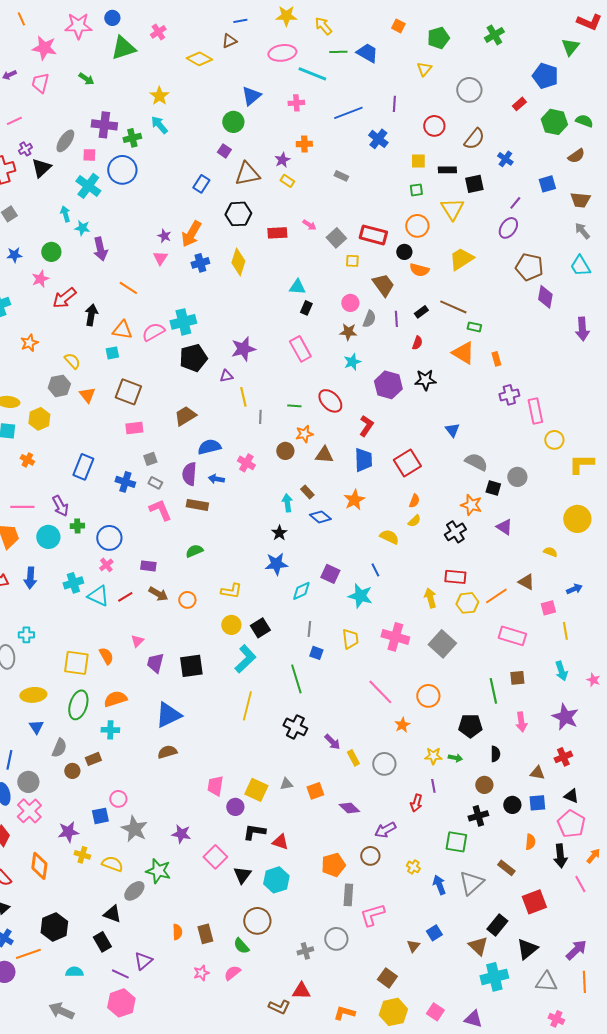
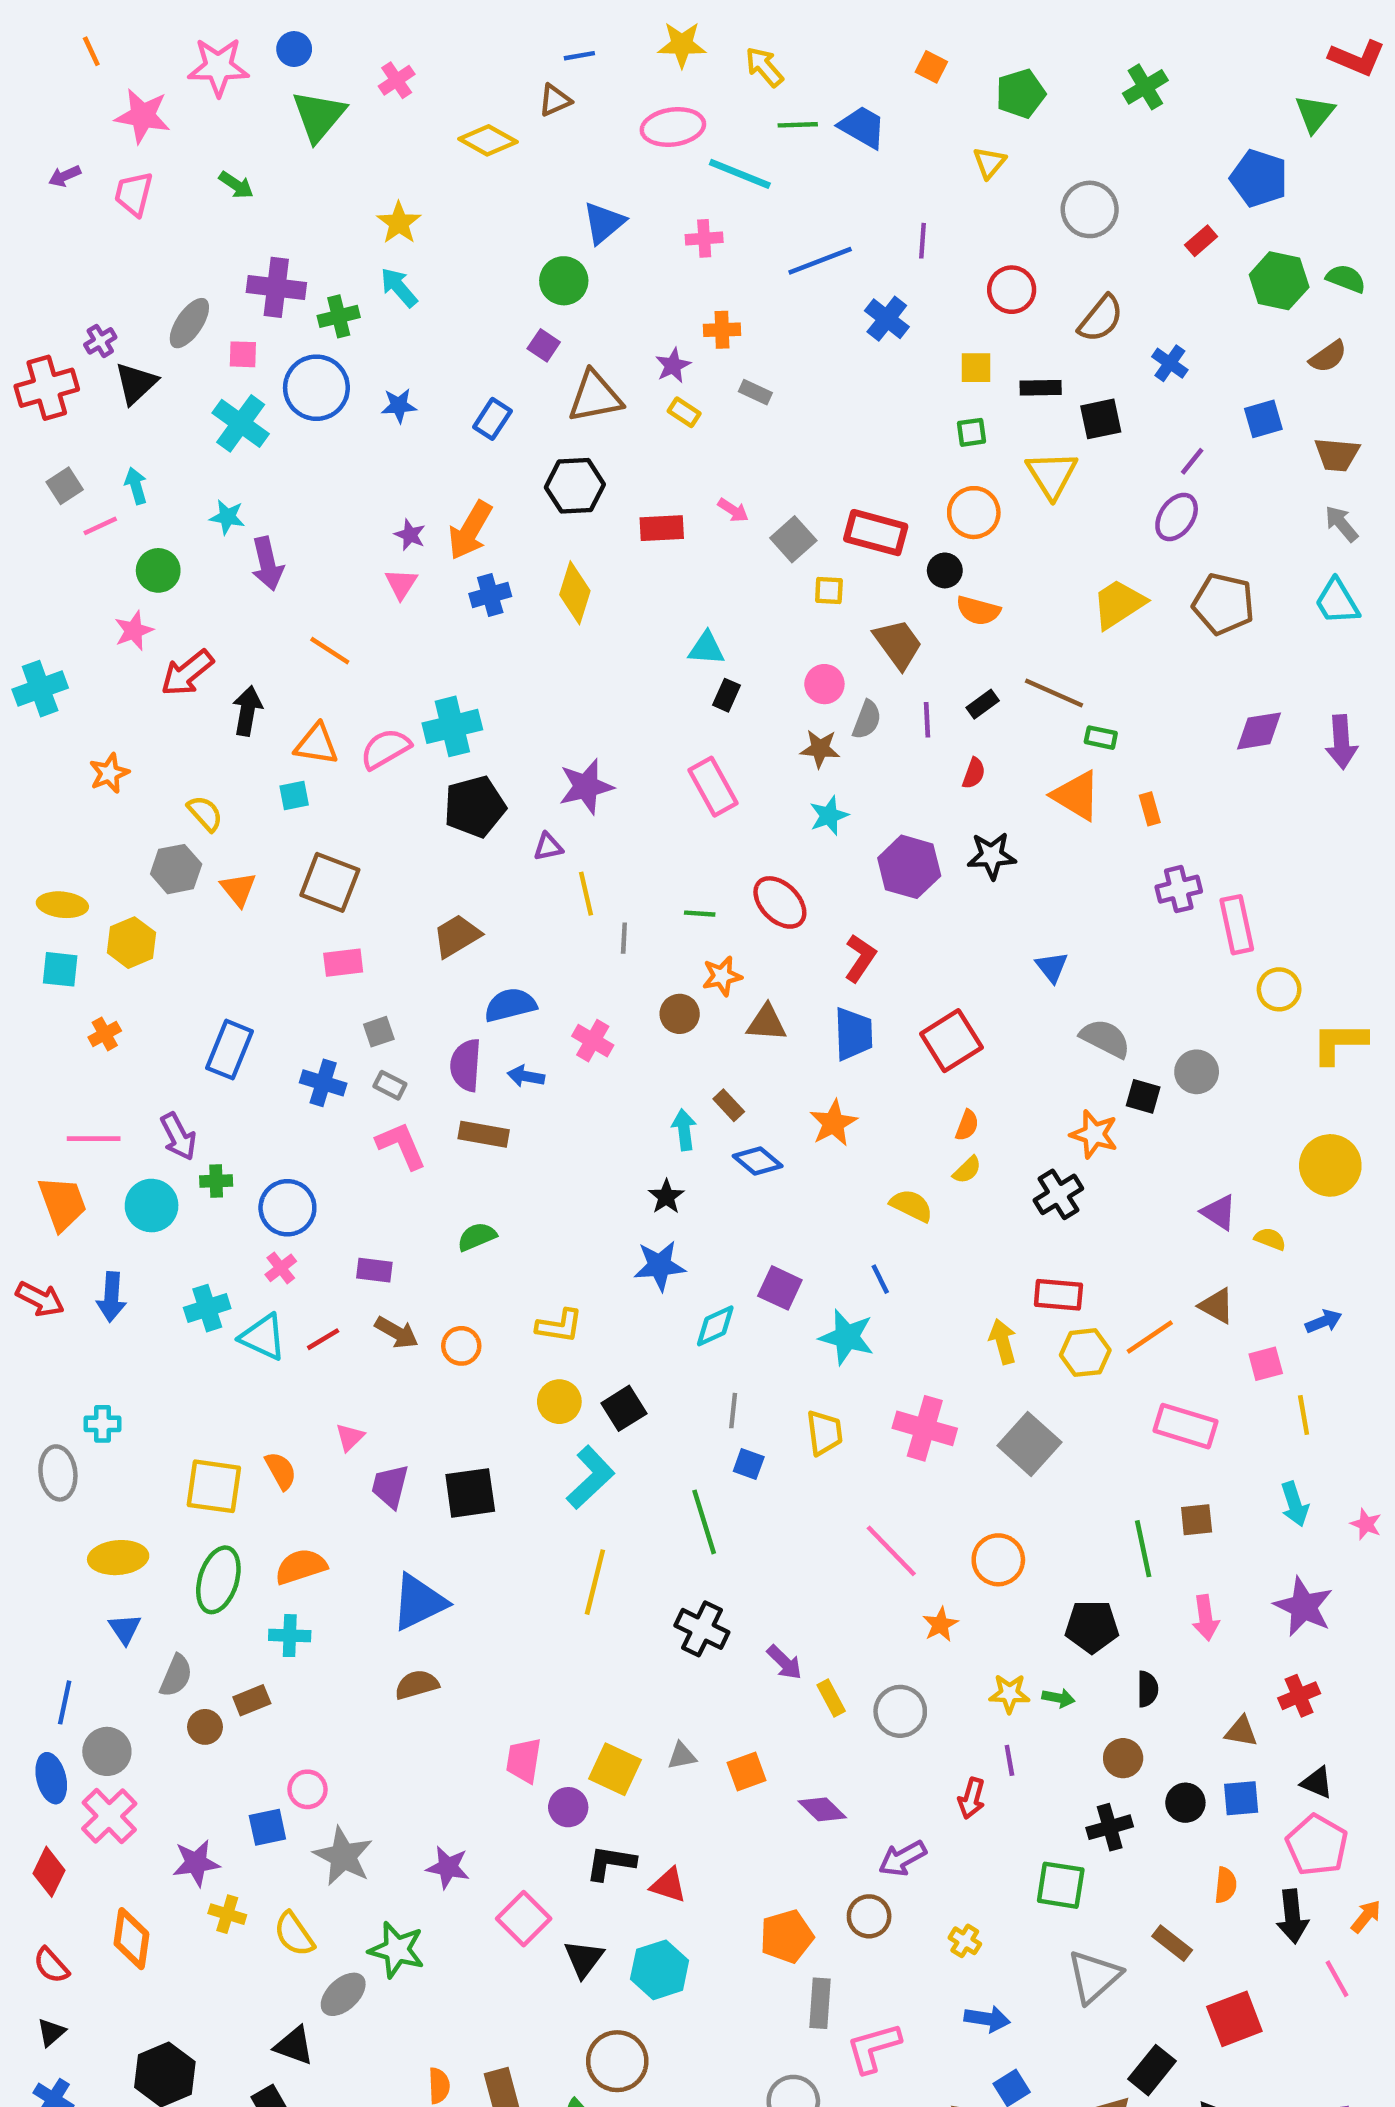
green triangle: (123, 48) -> (319, 116), turned -32
pink line: (14, 121) -> (100, 526), moved
gray rectangle: (341, 176) -> (755, 392), moved
cyan arrow: (65, 214) -> (136, 486), moved
blue star: (14, 255) -> (399, 406), moved
yellow trapezoid: (461, 259) -> (1119, 604), moved
purple diamond: (545, 297) -> (1259, 731), moved, turned 70
orange cross: (27, 460) -> (105, 1034), turned 32
purple triangle: (504, 527) -> (1219, 1212), moved
yellow semicircle: (112, 864) -> (294, 1934), turned -145
blue arrow: (439, 885) -> (987, 2019), moved, turned 120

